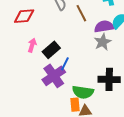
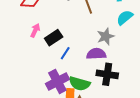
purple semicircle: (104, 27) -> (96, 54), moved
purple cross: (54, 76) -> (57, 82), moved

